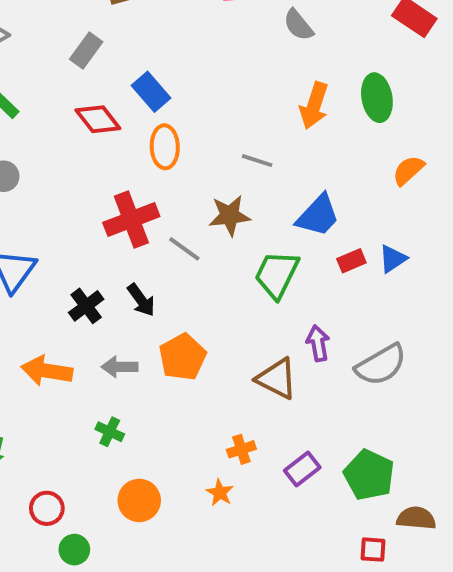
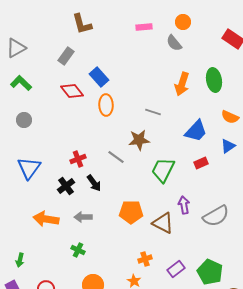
orange semicircle: (408, 170) -> (230, 117), turned -114
blue trapezoid: (318, 216) -> (196, 131), moved
red cross: (131, 219) -> (78, 159), moved, size x0.6
blue triangle: (393, 259) -> (228, 146), moved
orange pentagon: (182, 357) -> (131, 212), moved, turned 30

